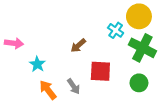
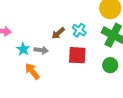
cyan cross: (116, 30) -> (79, 30), moved
gray arrow: (74, 86) -> (41, 50), moved, turned -48

